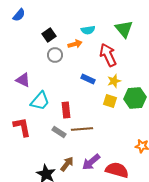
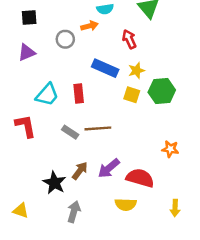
black square: (49, 35) -> (29, 17), moved, turned 32
red arrow: (108, 55) -> (129, 39), size x0.7
blue rectangle: (88, 79) -> (105, 68), size x1.5
purple triangle: (23, 80) -> (27, 52), moved, turned -49
red rectangle: (66, 110) -> (79, 93), moved

